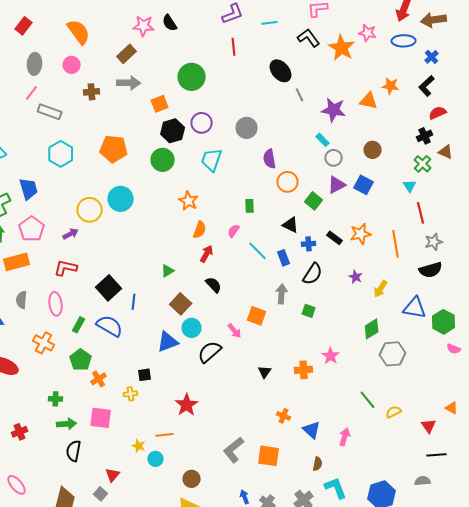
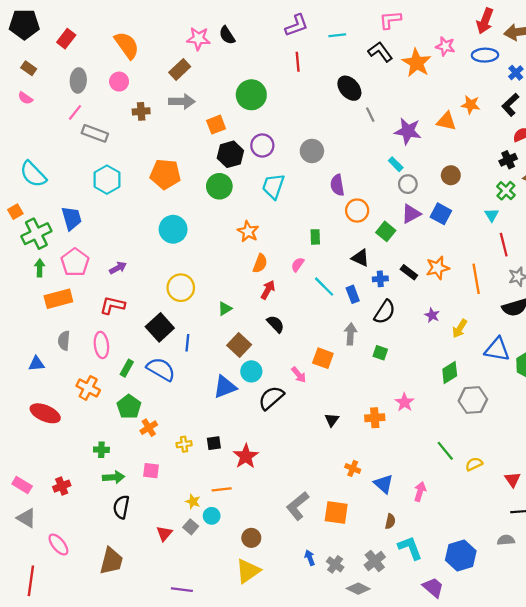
yellow circle: (90, 210) -> (181, 288), moved
black square: (145, 375) -> (214, 443), moved
pink square: (101, 418) -> (151, 471), size x0.7
gray square: (101, 494) -> (191, 527), moved

